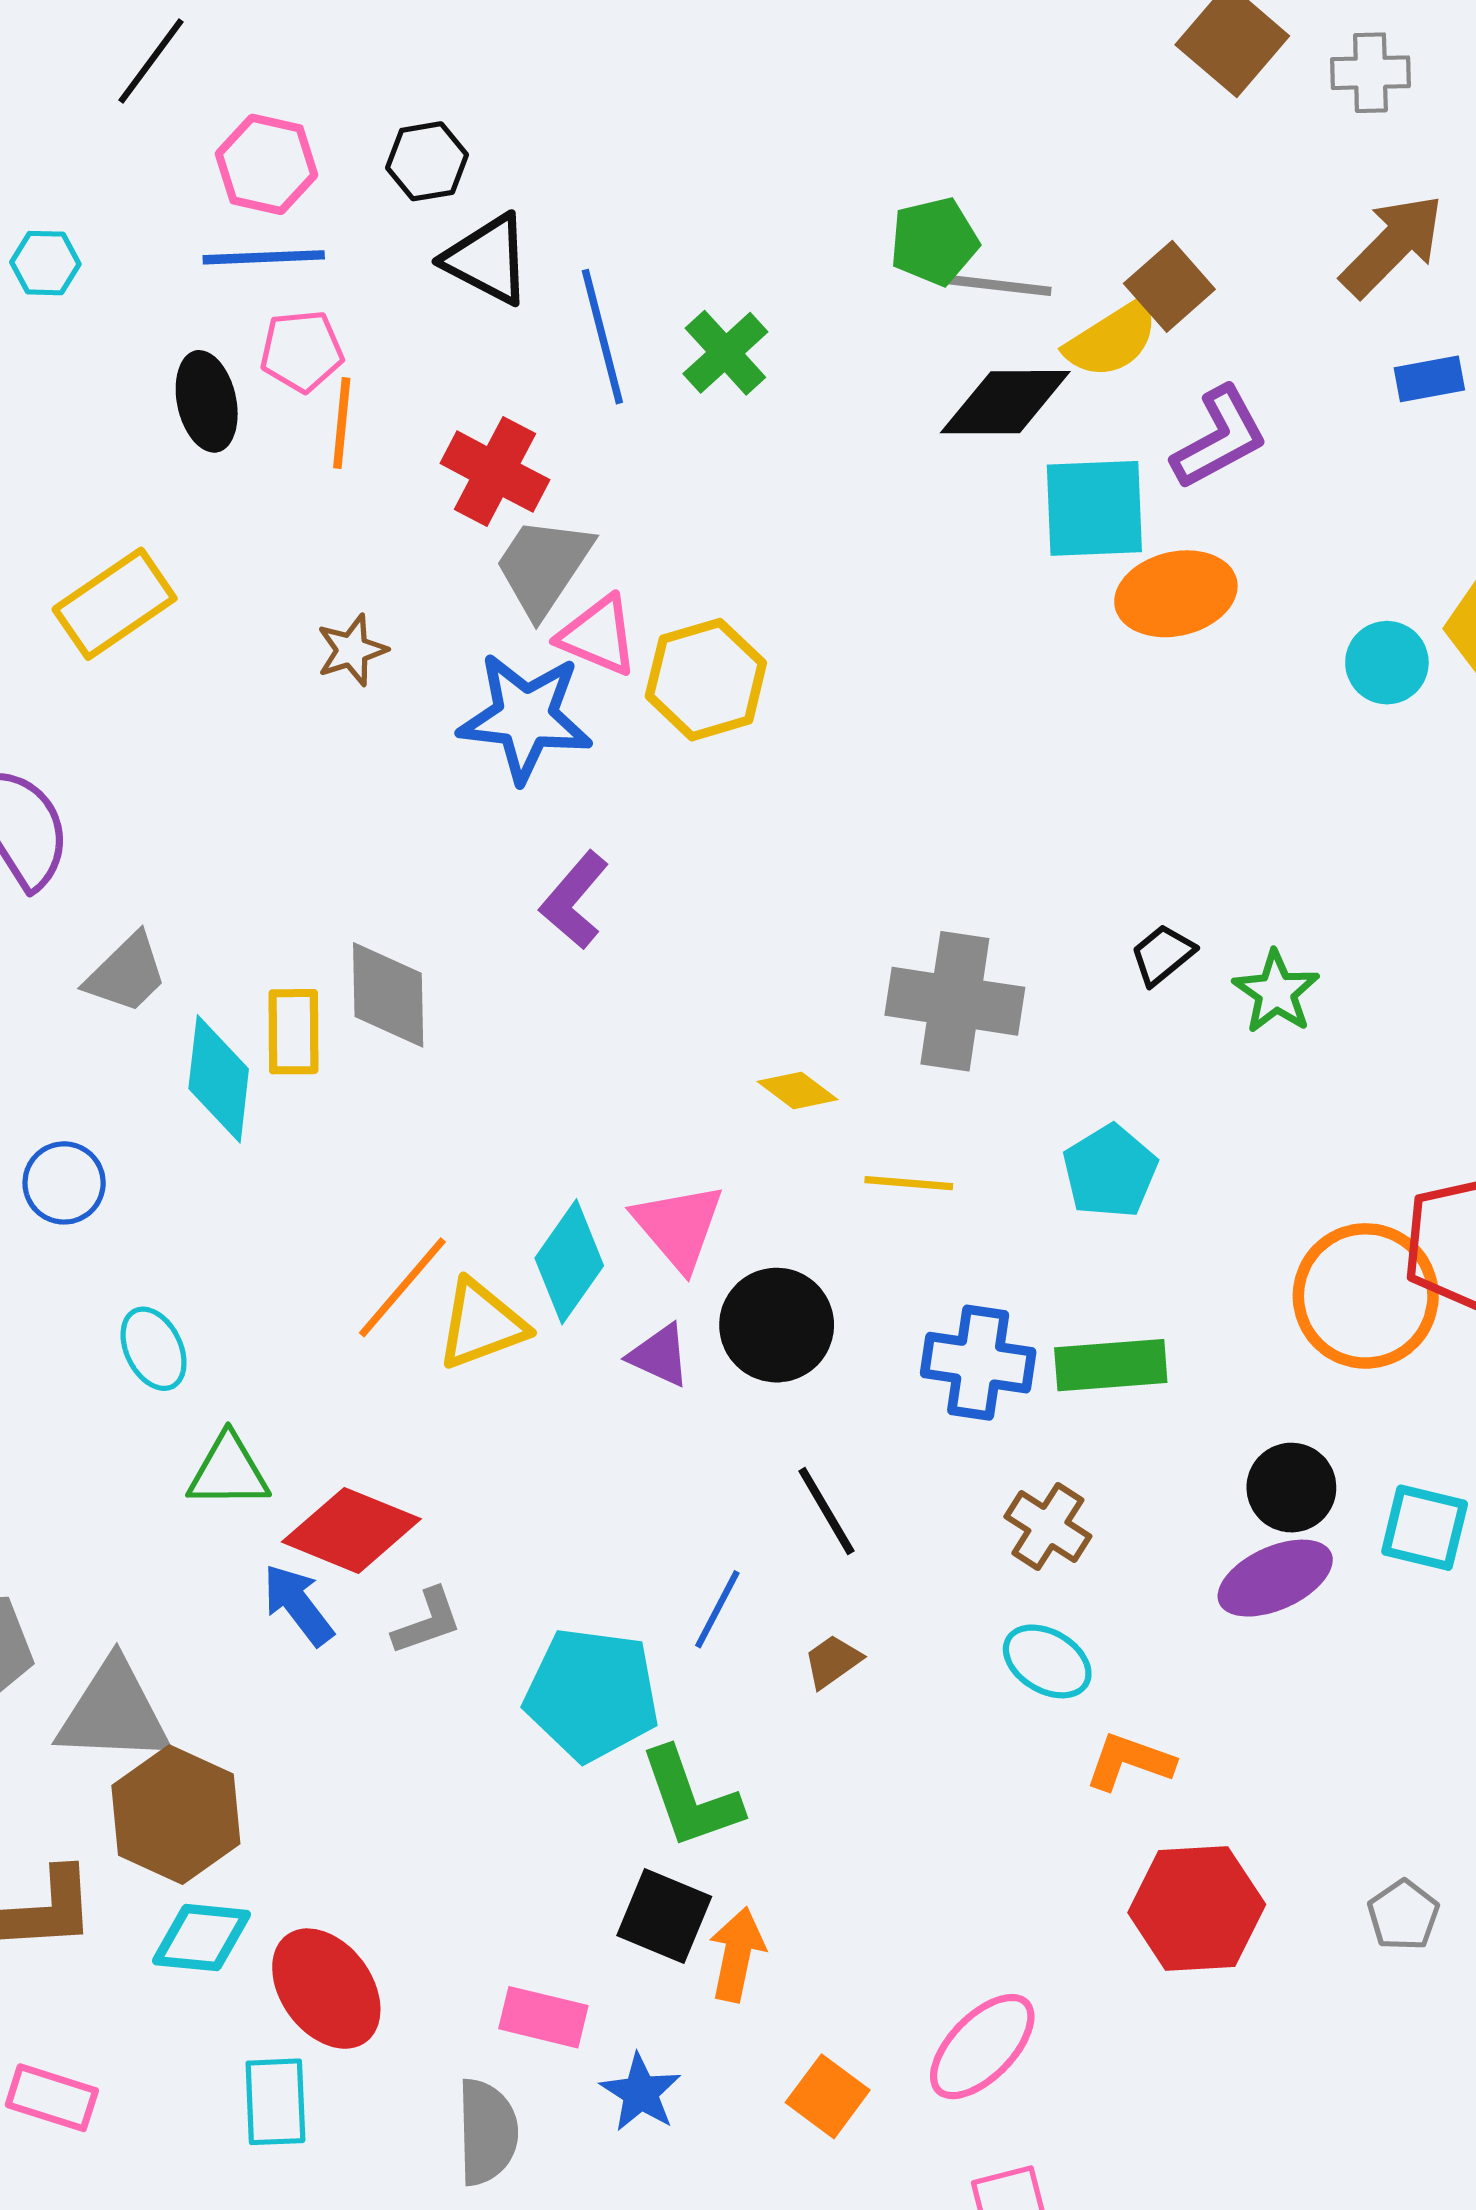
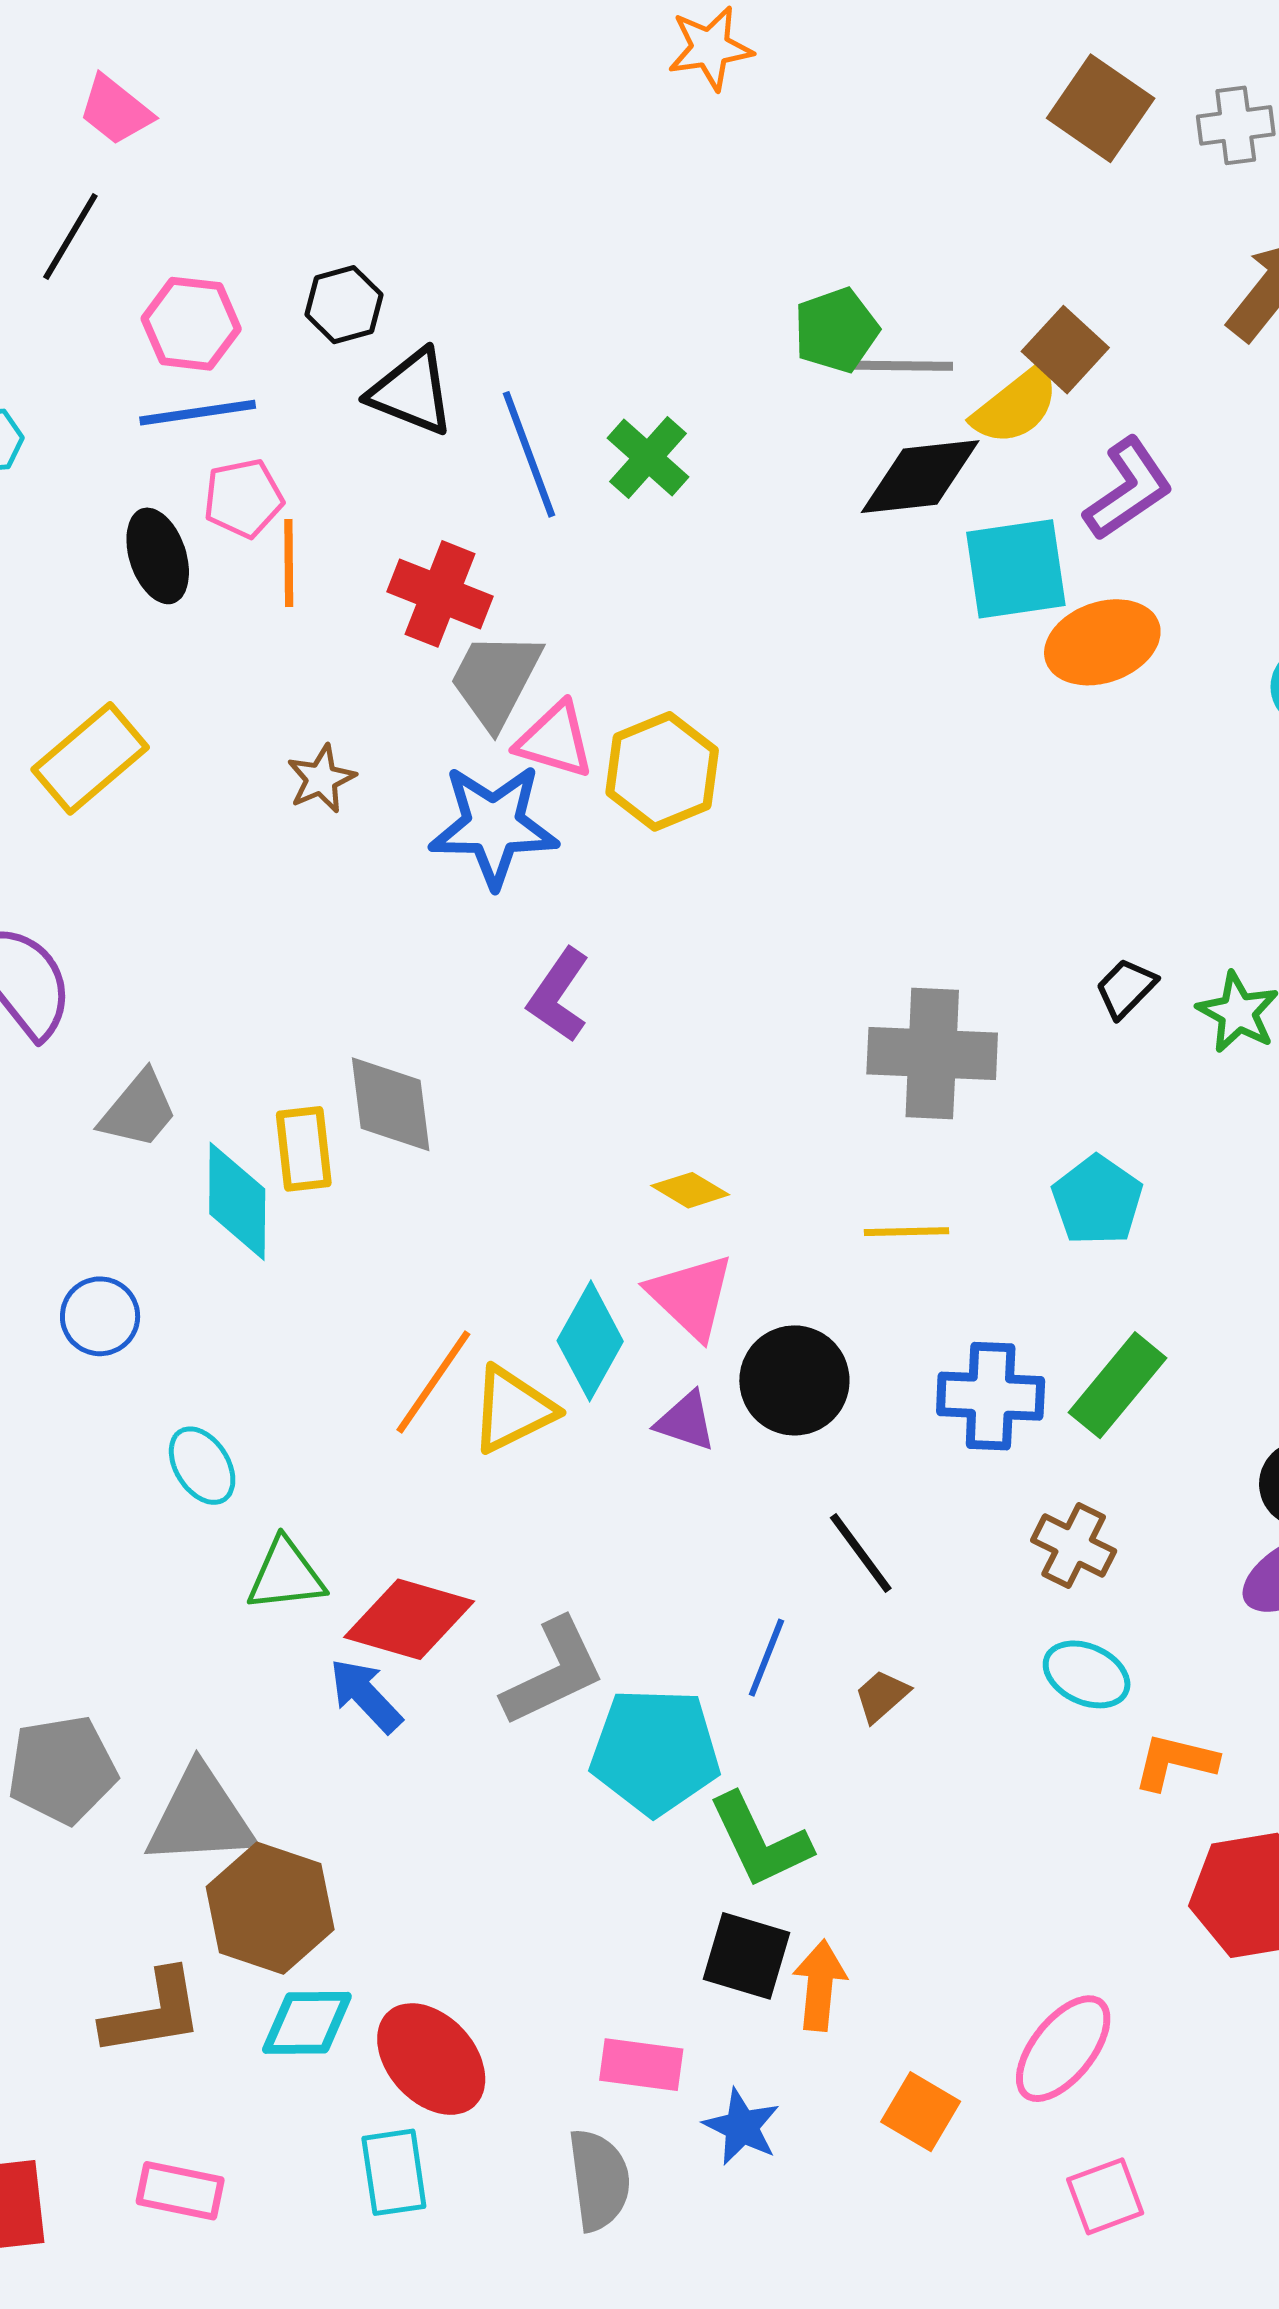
yellow diamond: (798, 1091) -> (690, 1190), moved
green rectangle: (1111, 1365) -> (1118, 1385), turned -40
gray L-shape: (427, 1622) -> (554, 1672), moved, size x1.6

